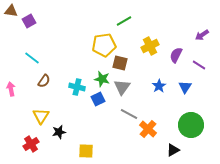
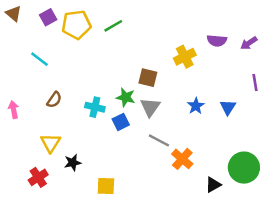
brown triangle: (11, 11) -> (14, 14), turned 32
purple square: (29, 21) -> (48, 17), moved
green line: (124, 21) -> (113, 26), moved
yellow pentagon: (104, 45) -> (76, 25), moved
purple semicircle: (176, 55) -> (217, 41), moved, turned -112
cyan line: (32, 58) -> (39, 59), moved
purple line: (199, 65) -> (255, 83), moved, turned 48
green circle: (191, 125) -> (244, 168), moved

